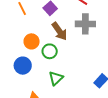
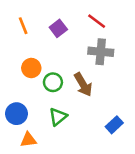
brown arrow: (59, 31) -> (83, 85), moved
blue circle: (23, 66) -> (16, 114), moved

